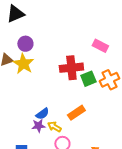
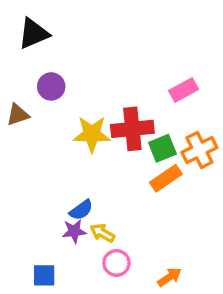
pink rectangle: (100, 46) -> (184, 90), turned -56
yellow star: (23, 64) -> (92, 134), moved, turned -30
orange rectangle: (76, 113) -> (166, 178), moved

